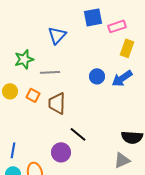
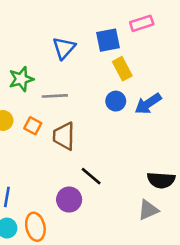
blue square: (93, 17) -> (108, 40), moved
pink rectangle: (117, 26) -> (142, 23), moved
yellow rectangle: (127, 48) -> (122, 69), moved, turned -48

